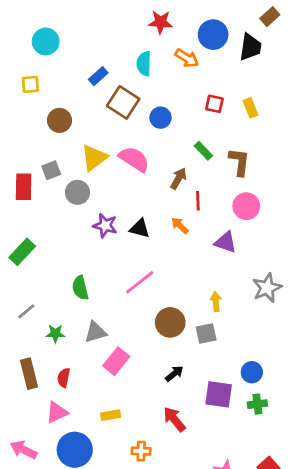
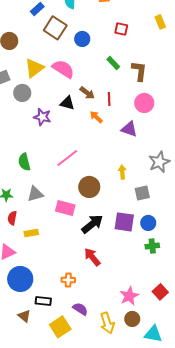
yellow rectangle: (250, 108) -> (160, 22), moved
brown arrow: (178, 179) -> (87, 93), moved, turned 98
black triangle: (140, 228) -> (67, 103), moved
gray square: (206, 333) -> (142, 193), moved
pink rectangle: (116, 361) -> (65, 208), moved, turned 66
black arrow: (174, 374) -> (92, 224), size x1.6
red semicircle: (64, 378) -> (12, 218), moved
purple square: (219, 394) -> (124, 222), moved
yellow rectangle: (111, 415) -> (31, 233), moved

